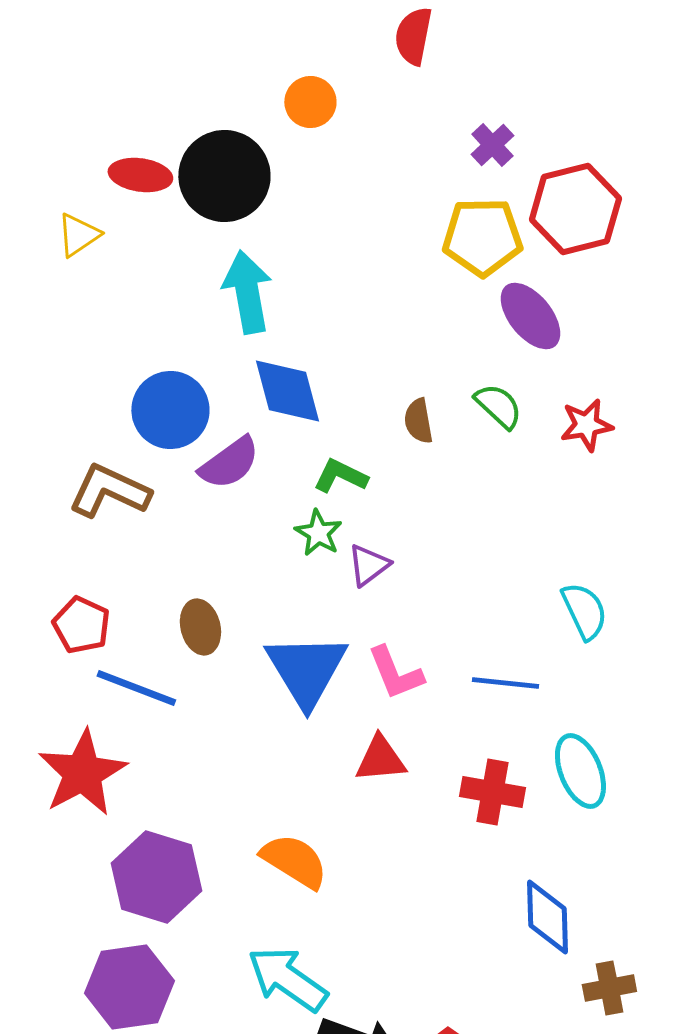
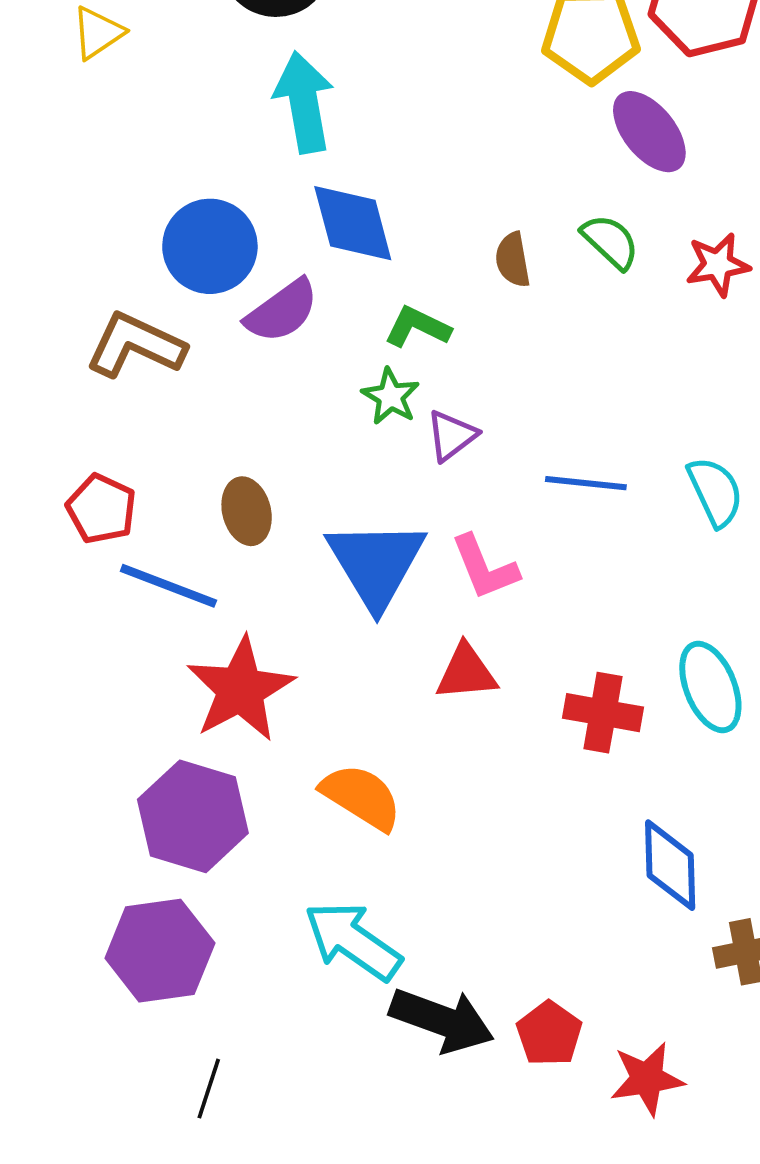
blue line: (505, 683) -> (586, 483), moved
red star: (82, 773) -> (240, 689), moved

